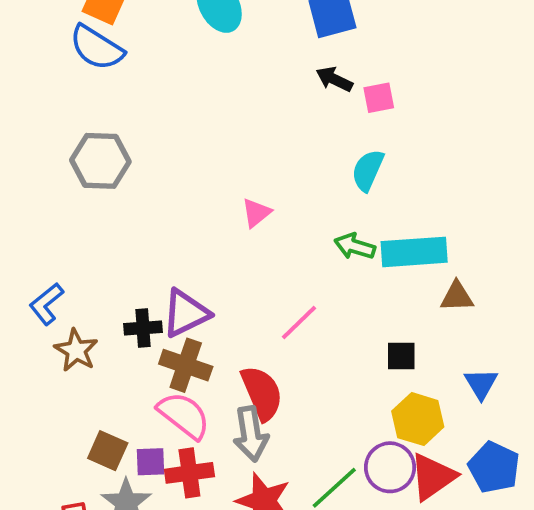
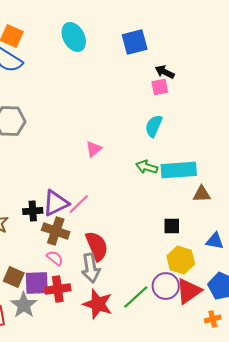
black arrow: (334, 79) -> (165, 72), moved
pink line: (299, 322) -> (79, 204), moved
blue triangle: (481, 384) -> (215, 241), turned -48
pink semicircle: (184, 415) -> (55, 258), size x0.6
purple square: (150, 462) -> (37, 283), size x1.5

